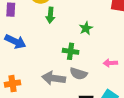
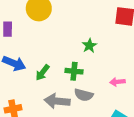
green arrow: (50, 15) -> (42, 73), moved, turned 35

